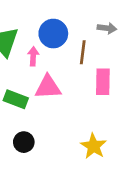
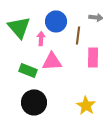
black circle: (24, 142) -> (34, 102), size x1.6

